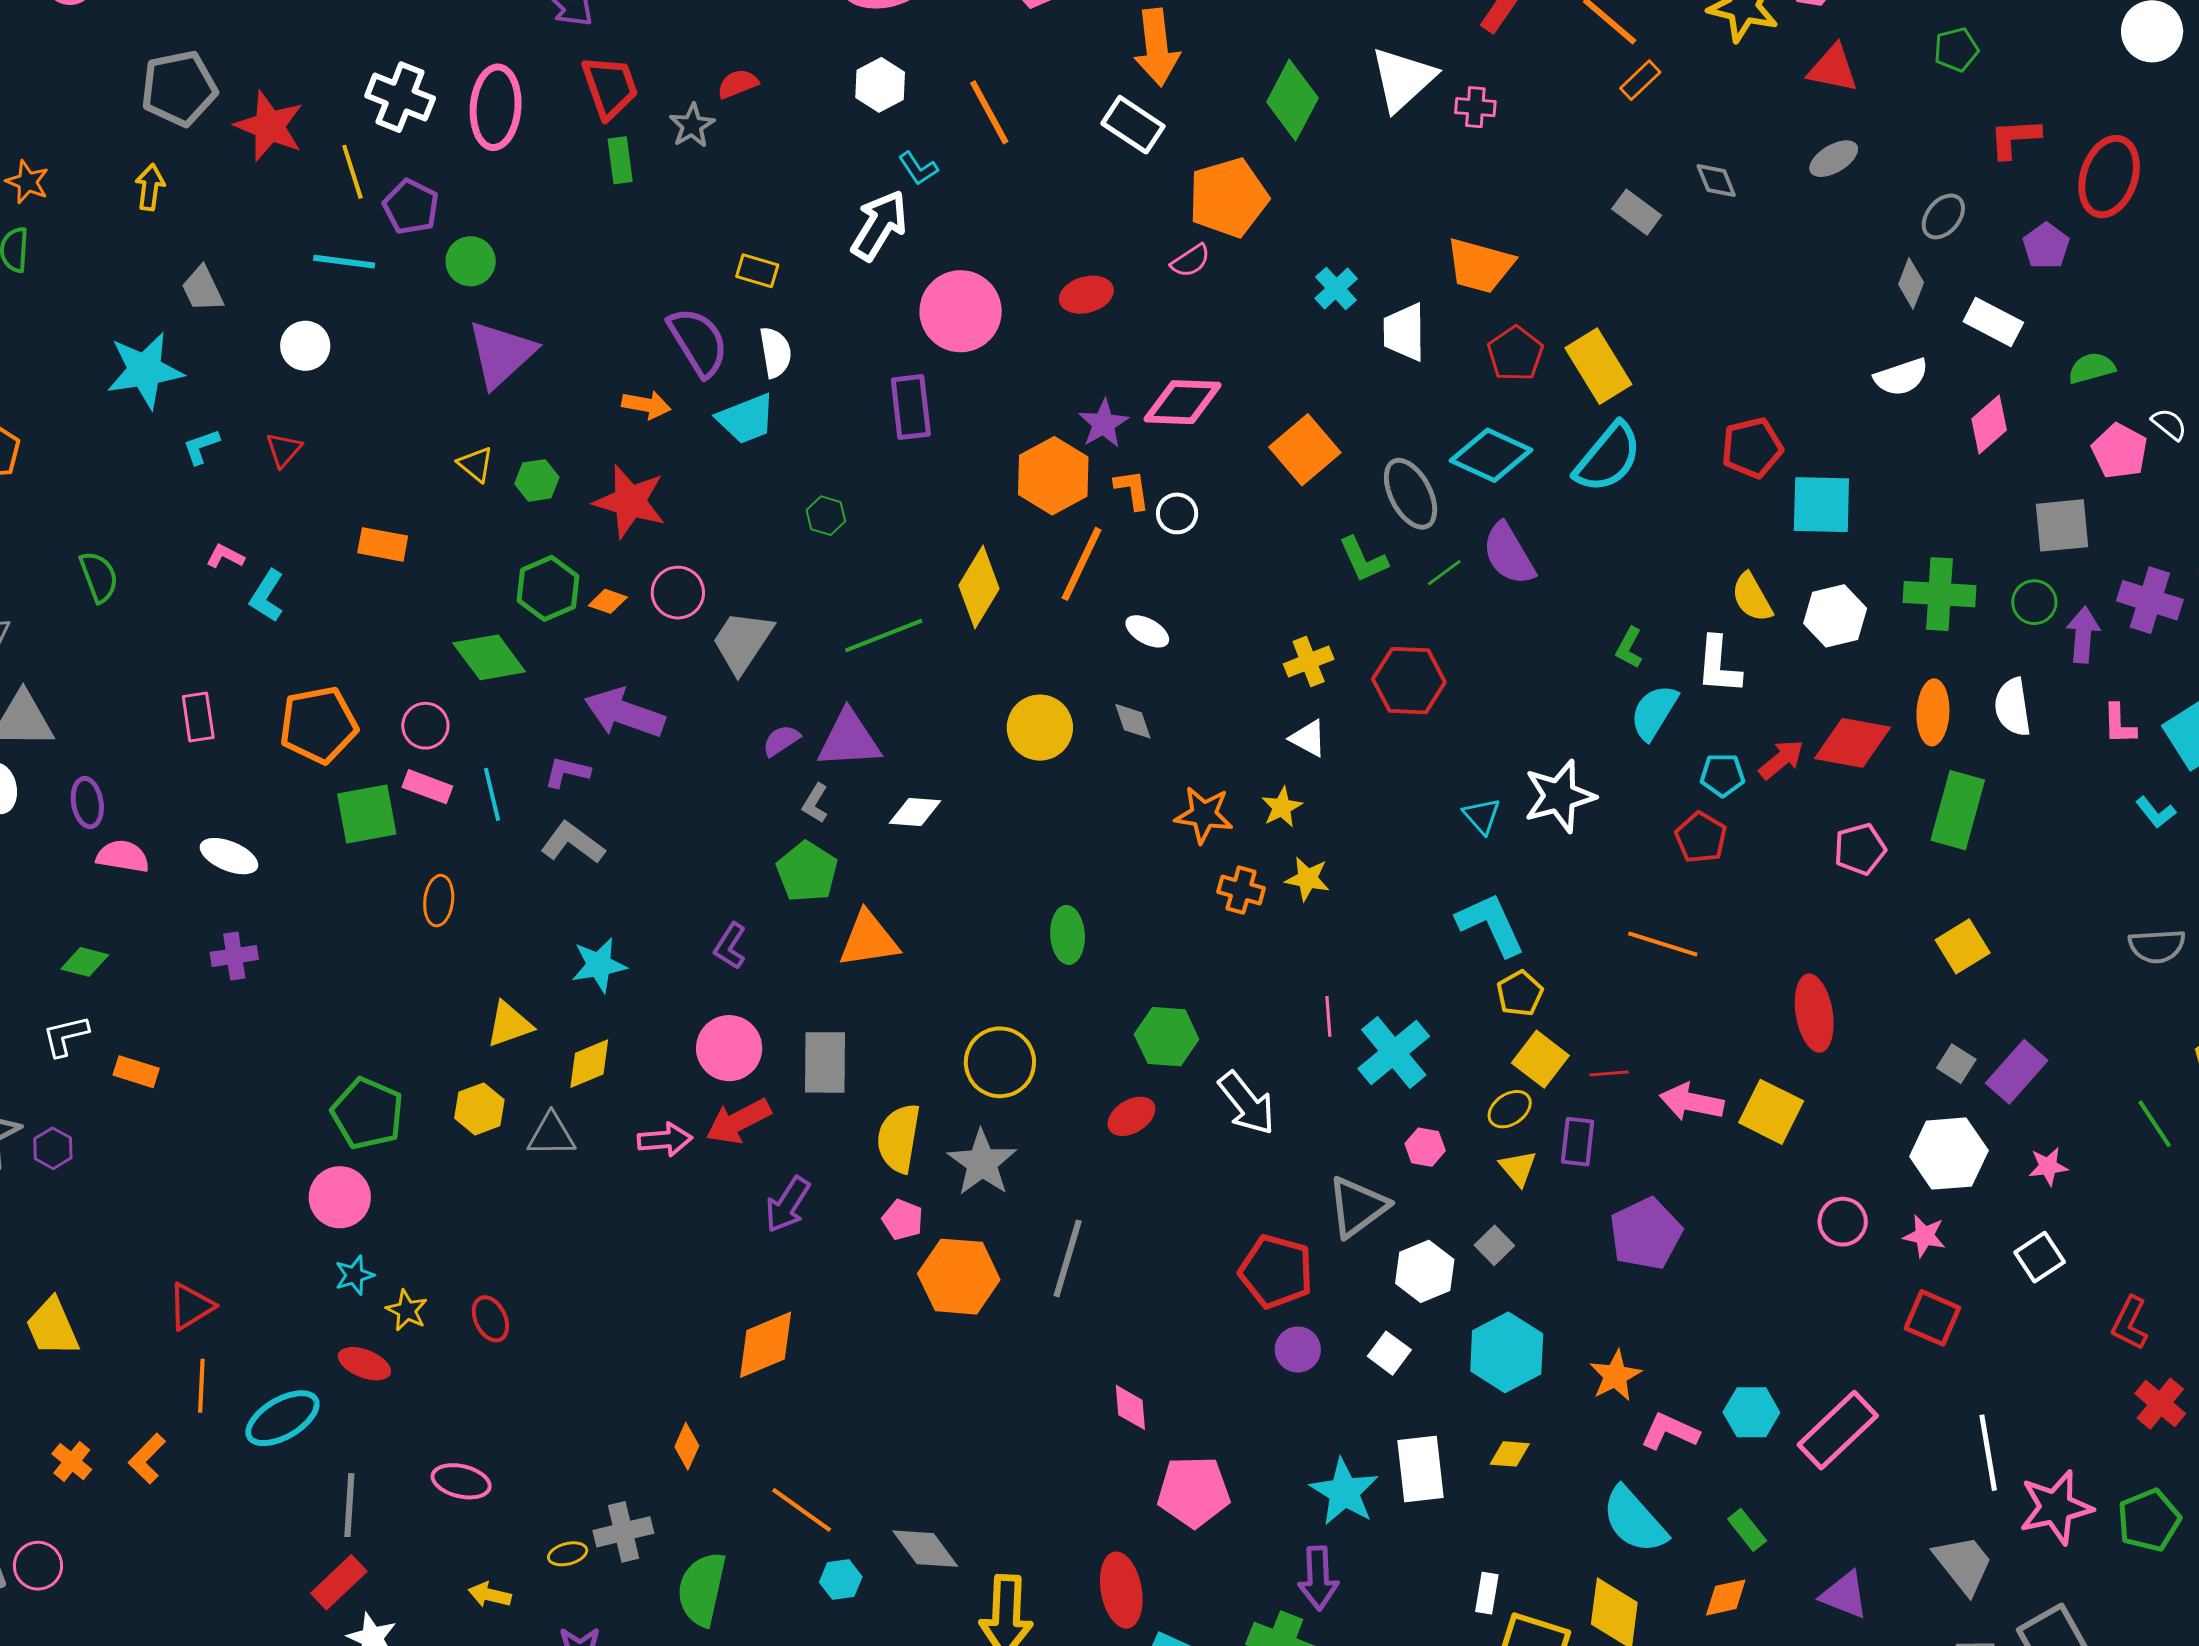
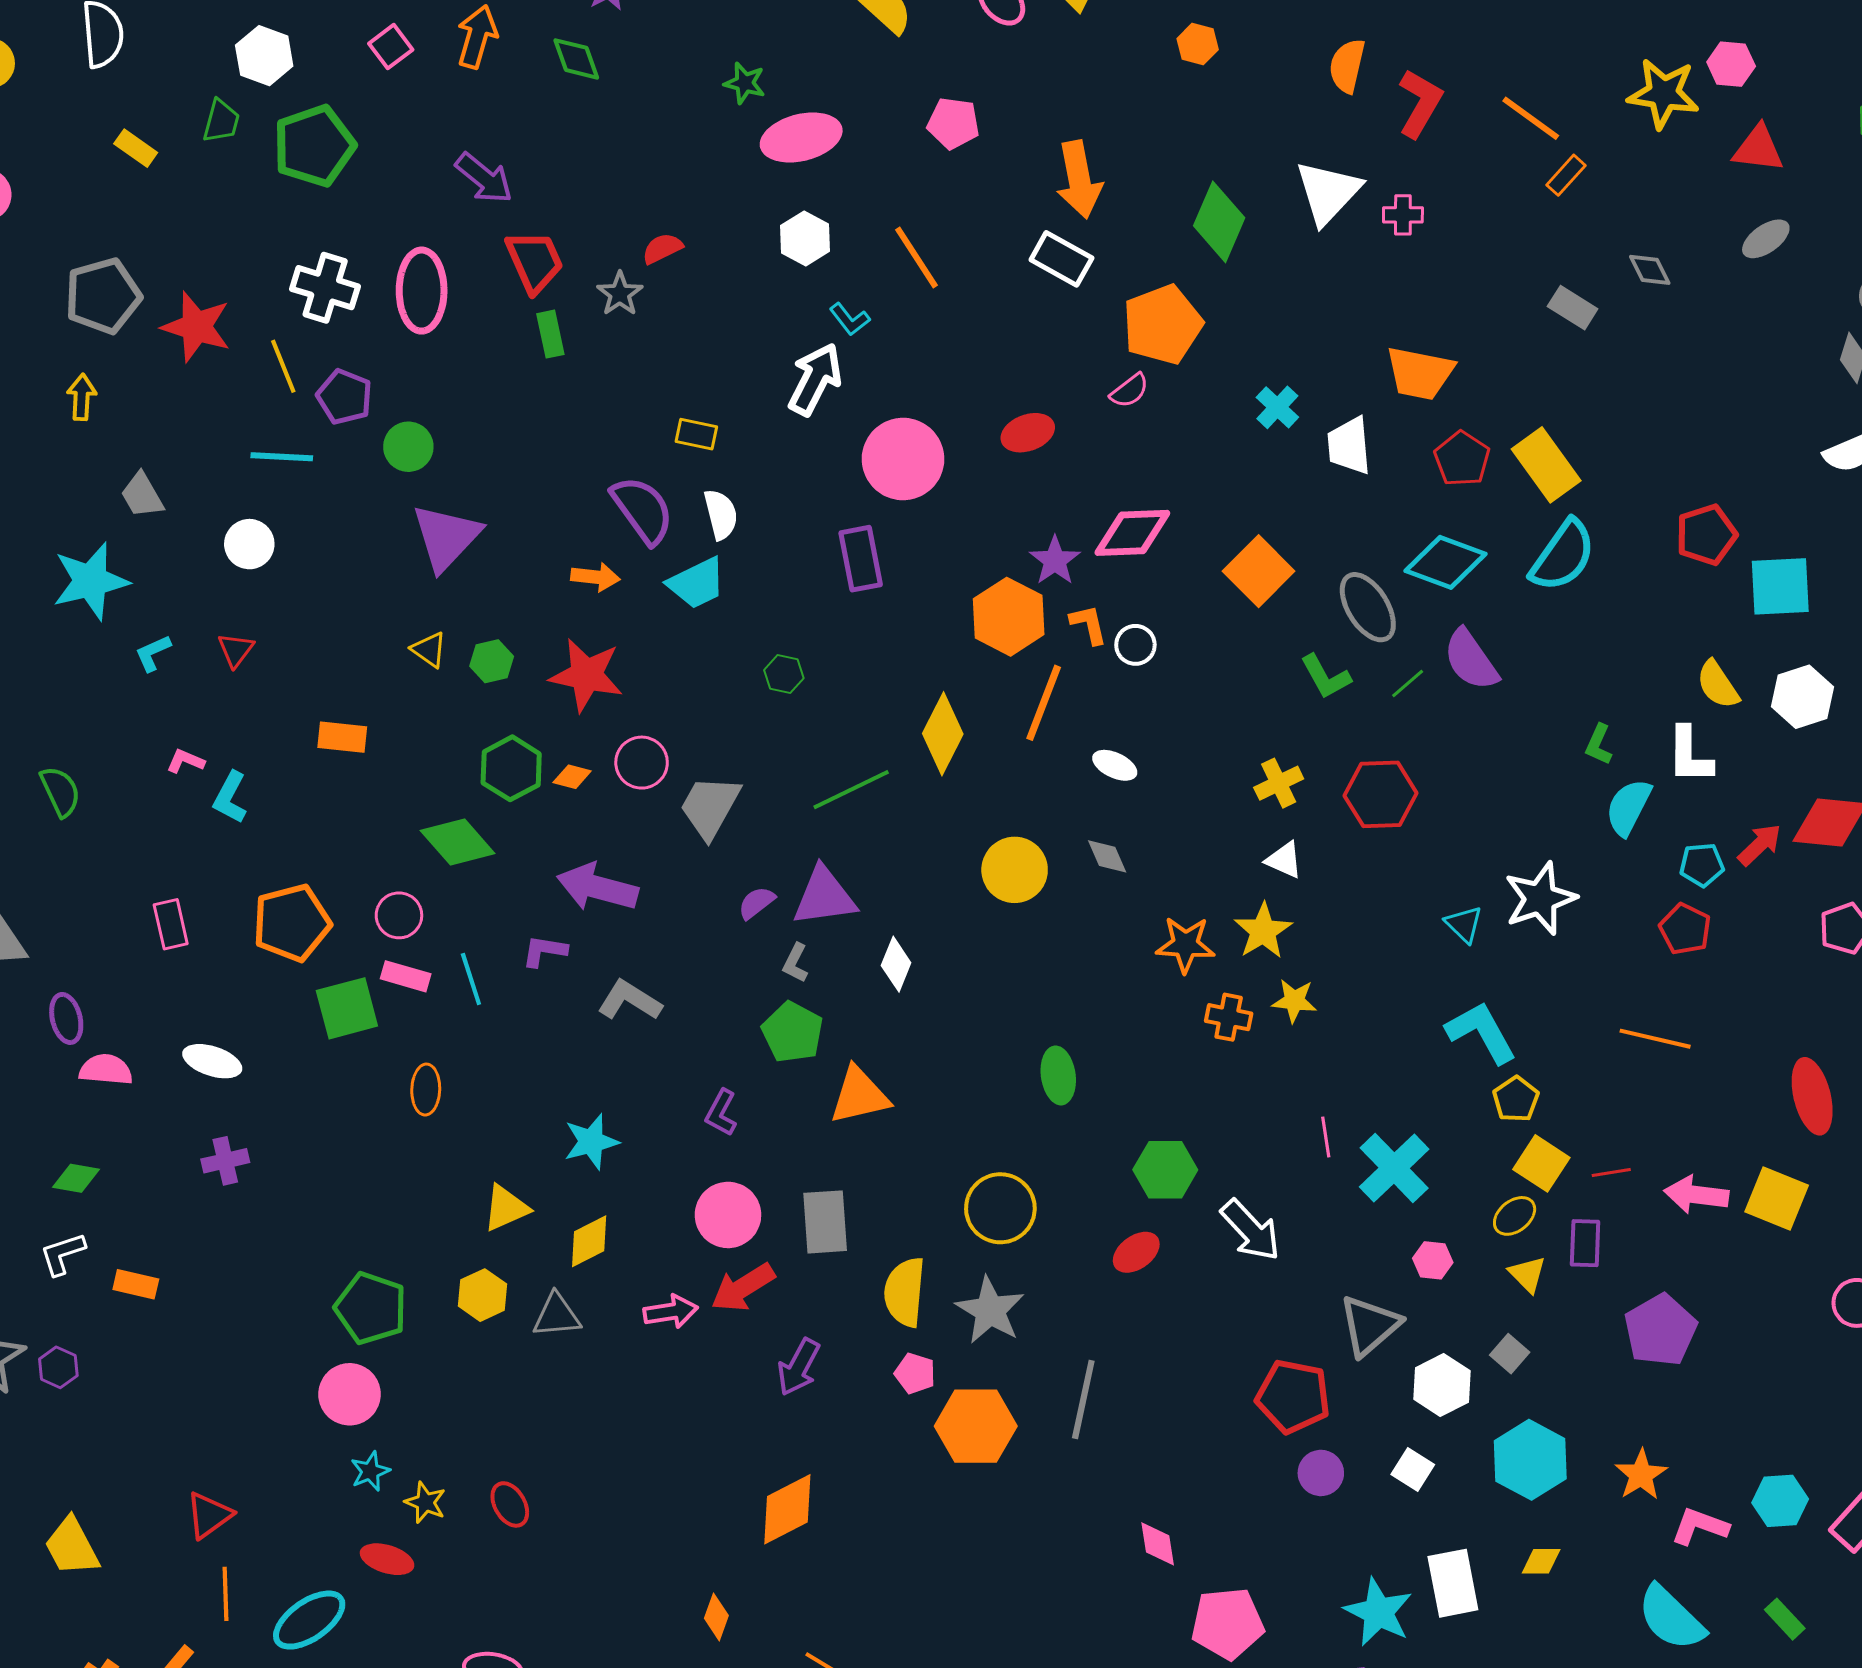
yellow star: (1282, 807) -> (1263, 931), size x1.4
white diamond: (915, 812) -> (896, 964), turned -68
gray L-shape: (573, 843) -> (630, 1000), moved

